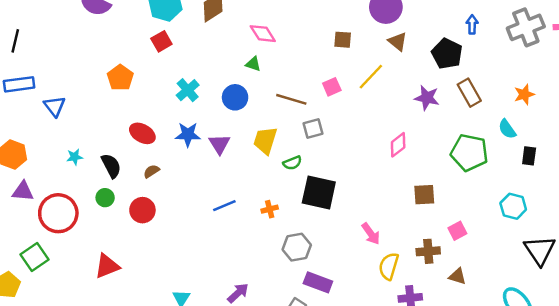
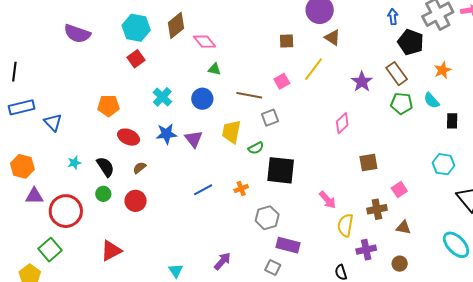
pink diamond: (263, 34) -> (205, 42), moved
black pentagon: (447, 54) -> (411, 42), moved
orange pentagon: (120, 78) -> (109, 106), moved, turned -30
purple star: (427, 98) -> (362, 82), turned 30
green pentagon: (469, 153) -> (402, 103), moved, size x0.7

